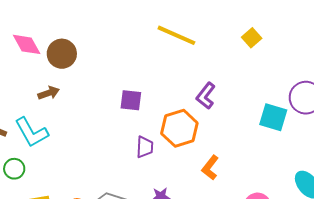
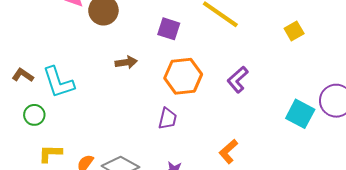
brown arrow: (49, 93) -> (126, 62), moved
purple square: (131, 100) -> (169, 29), moved
orange hexagon: (179, 128) -> (183, 76), moved

